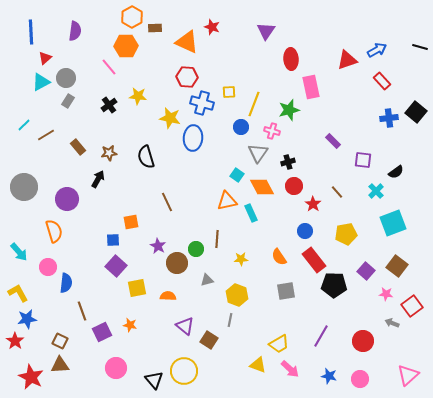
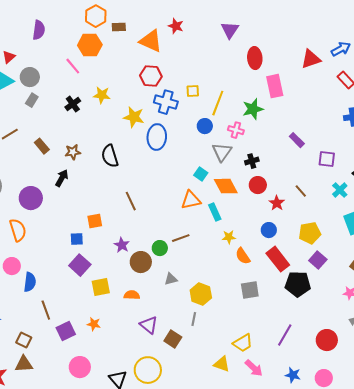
brown line: (217, 239) -> (181, 238), turned 66
yellow star: (241, 259) -> (229, 237), moved
purple square: (366, 271) -> (318, 260), moved

